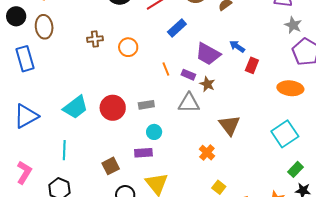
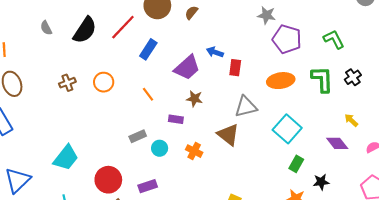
purple trapezoid: (208, 54) -> (187, 68), turned -56
purple rectangle: (188, 75) -> (176, 119), moved
gray triangle: (189, 103) -> (246, 107), moved
red circle: (113, 108) -> (108, 180), moved
cyan circle: (154, 132) -> (160, 148), moved
orange cross: (207, 153) -> (194, 151), moved
green rectangle: (296, 169) -> (296, 164), moved

